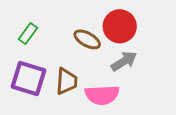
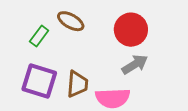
brown ellipse: (87, 39) -> (71, 21), moved

